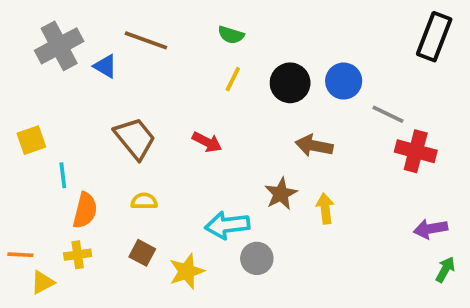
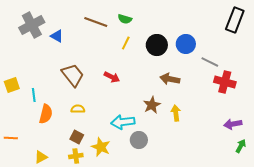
brown line: (146, 40) -> (96, 22), moved
yellow square: (31, 140) -> (12, 85), moved
yellow cross: (78, 255) -> (76, 156), moved
yellow star: (187, 271) -> (101, 147), turned -30
yellow triangle: (42, 282) -> (41, 157), moved

